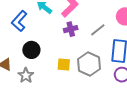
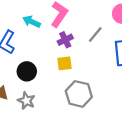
yellow square: (64, 64) -> (64, 63), moved
gray hexagon: (89, 64) -> (79, 94), moved

